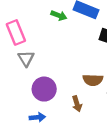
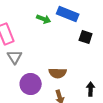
brown semicircle: (93, 80) -> (58, 73), moved

